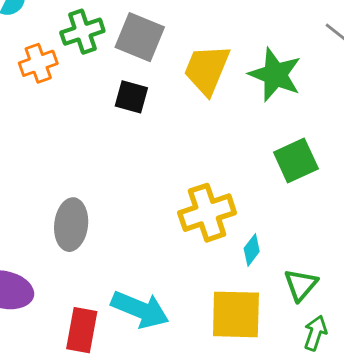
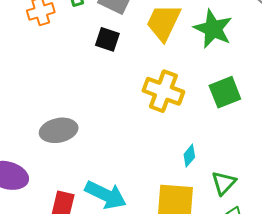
yellow cross: (207, 213) -> (163, 91), moved, turned 36
gray ellipse: (71, 225) -> (59, 130), turned 69

